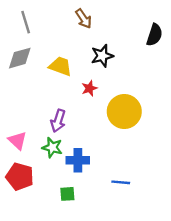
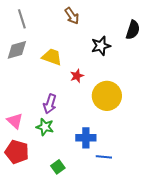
black star: (102, 56) -> (101, 46), moved
blue cross: (78, 160) -> (86, 138), moved
green square: (67, 194) -> (58, 167), turned -32

